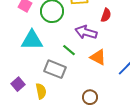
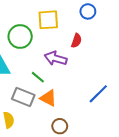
orange triangle: (98, 57) -> (48, 98), moved

